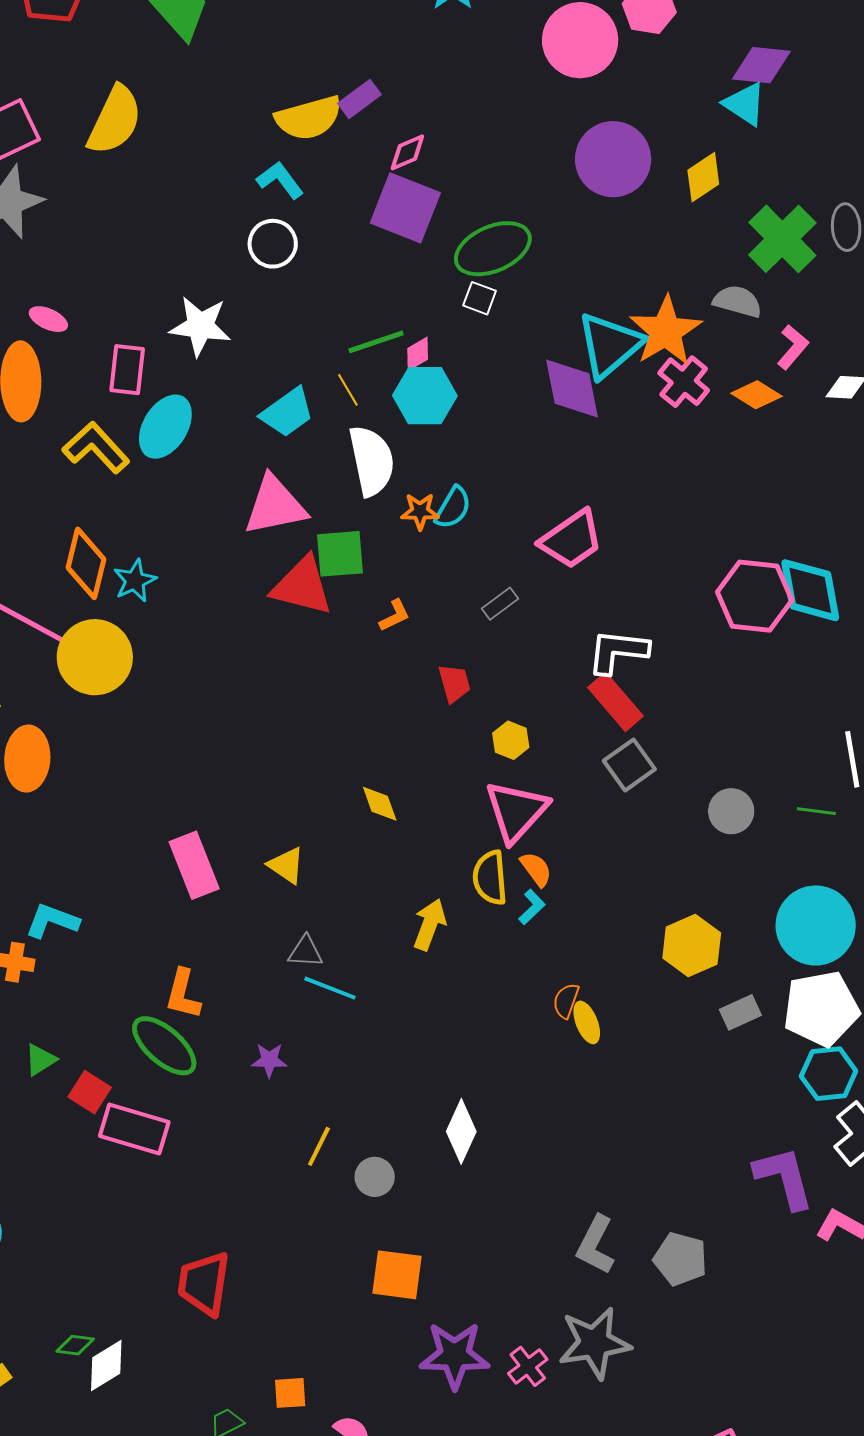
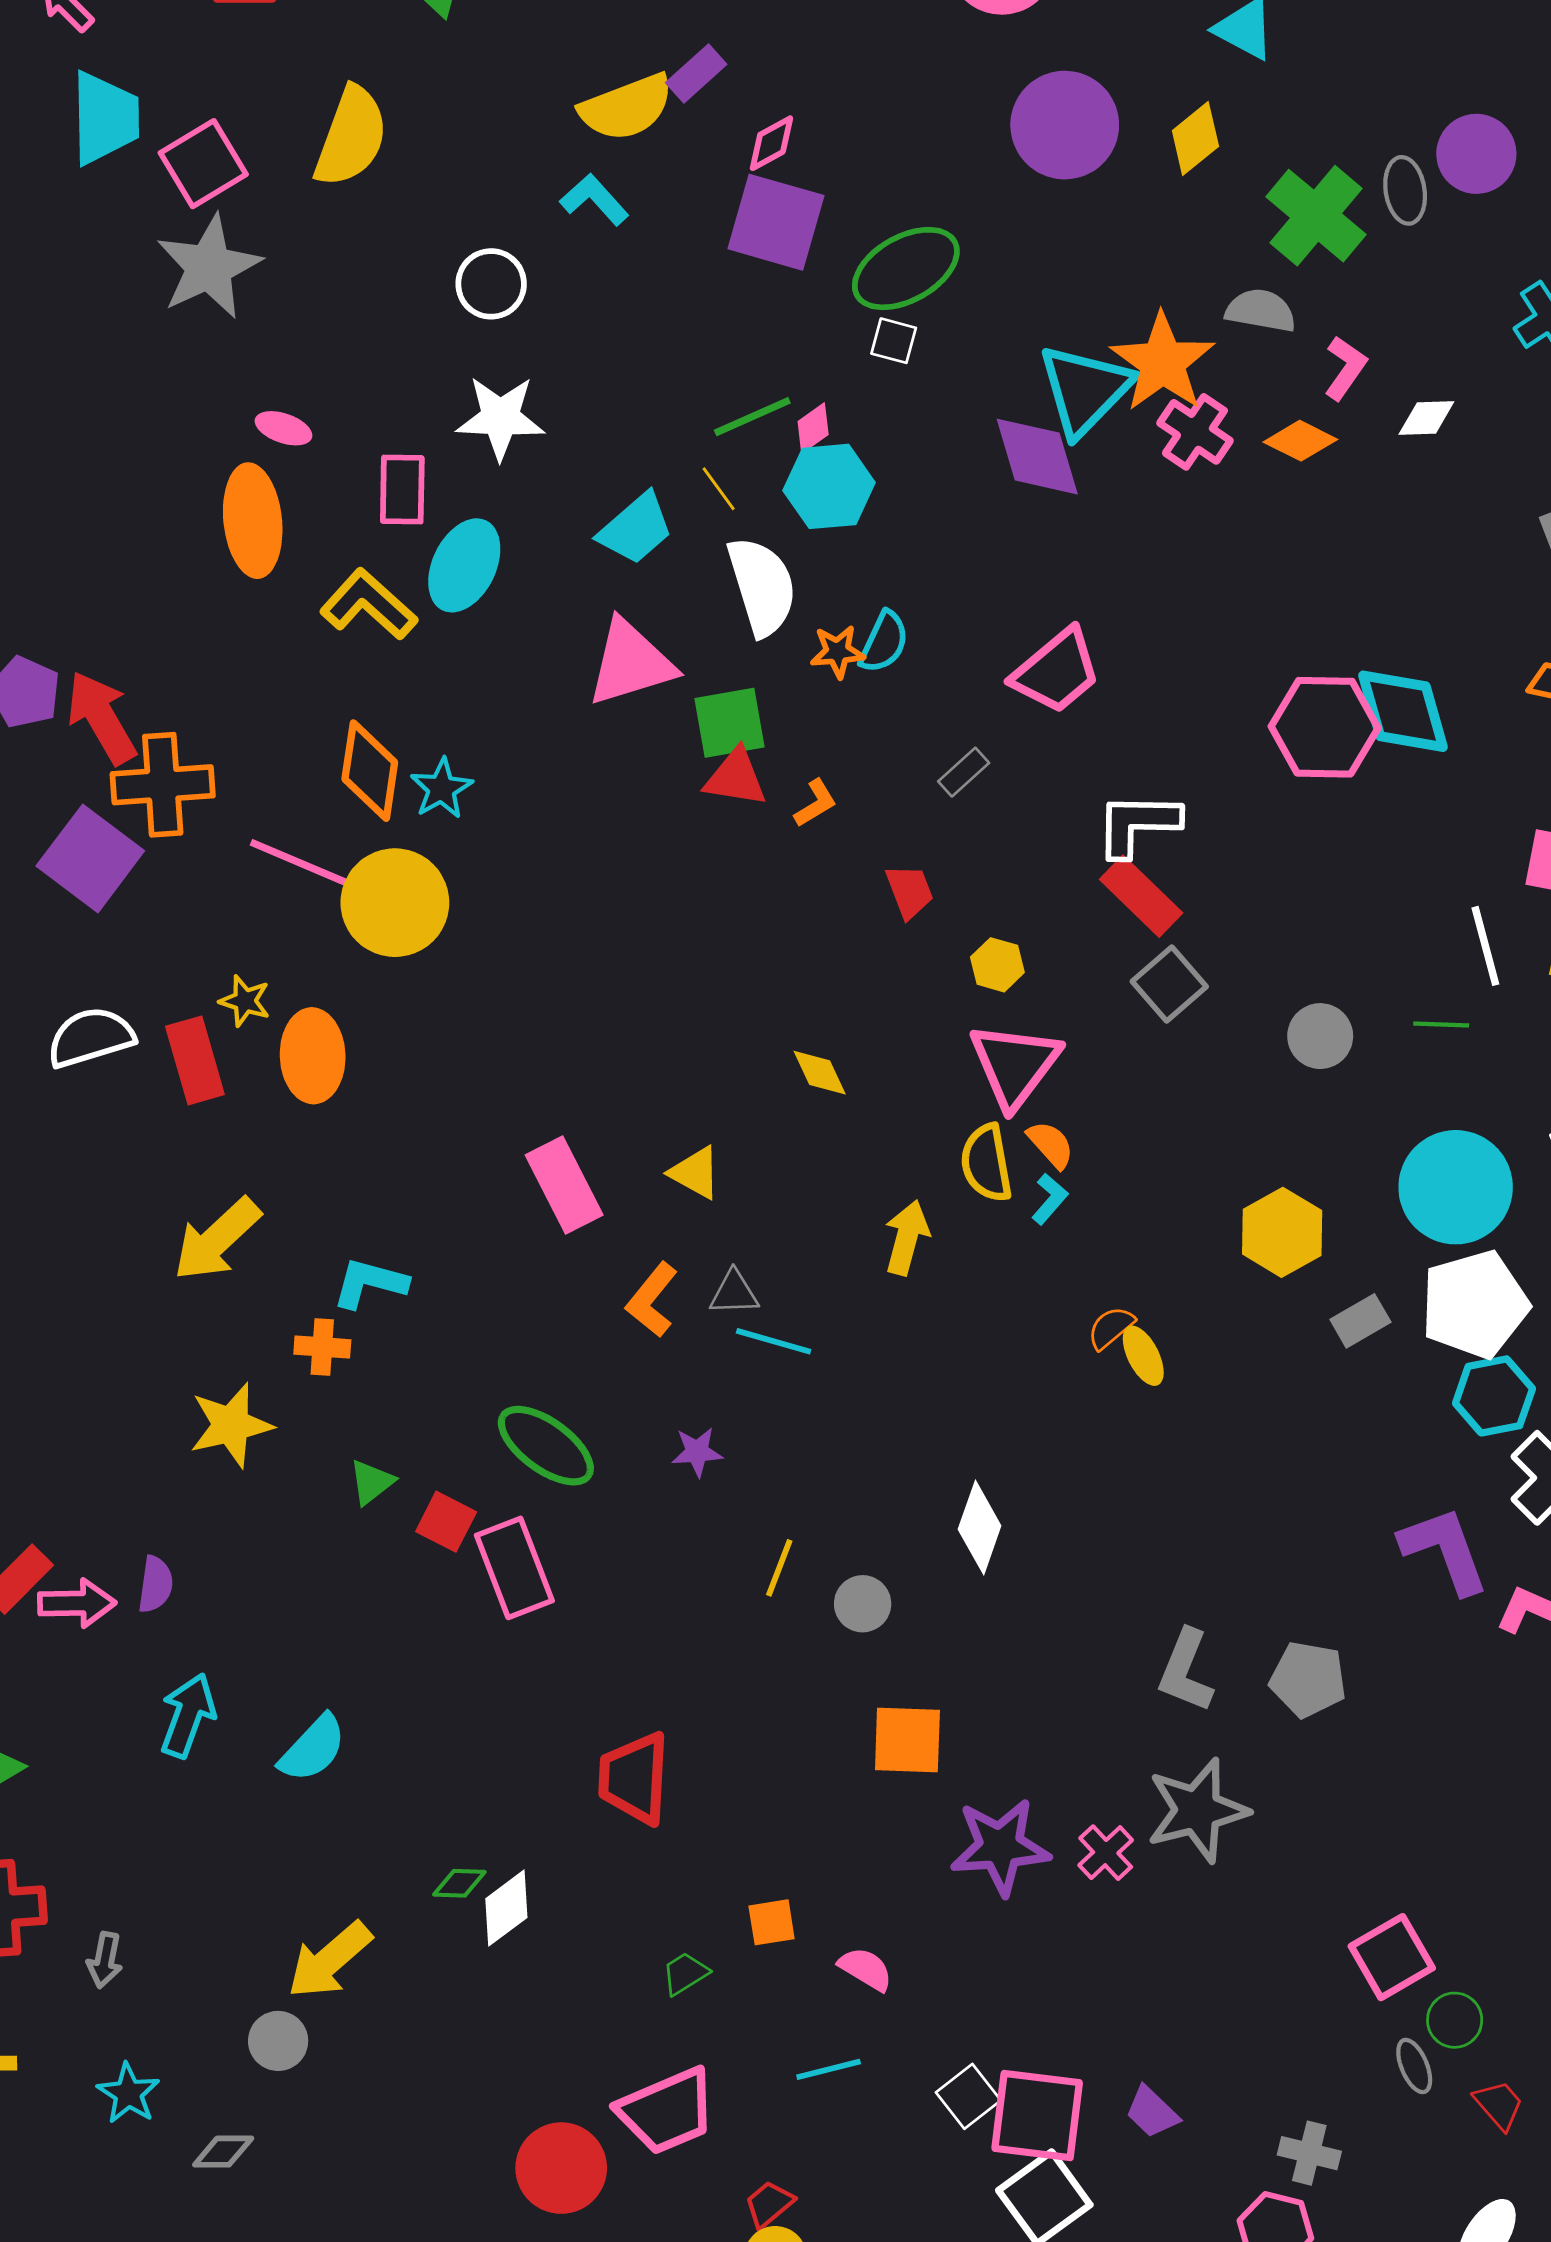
white circle: (273, 244) -> (491, 284), moved
red triangle: (302, 586) -> (736, 778), moved, size x0.7
orange L-shape: (183, 994) -> (652, 1300), moved, turned 30
orange semicircle: (566, 1001) -> (1111, 1328), turned 36
pink rectangle: (134, 1129) -> (514, 1568), turned 58

